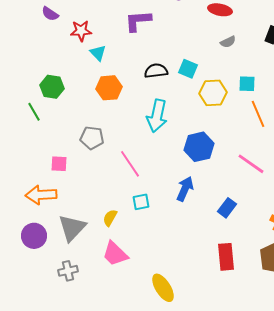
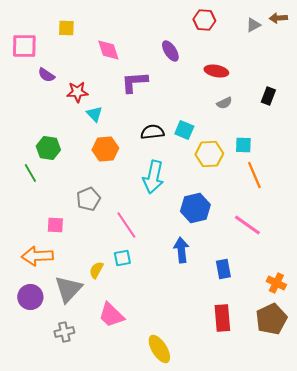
gray pentagon: (92, 138) -> (88, 199), turned -30
blue arrow: (185, 189) -> (181, 250), turned -30
cyan square: (141, 202) -> (122, 258), moved
blue rectangle: (227, 208) -> (223, 269), turned -48
yellow semicircle: (110, 218) -> (96, 270), moved

